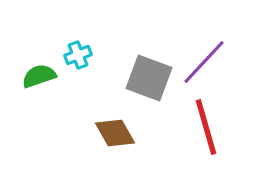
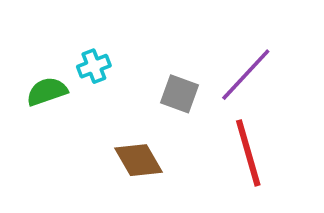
gray square: (149, 78) -> (179, 94), size x0.7

